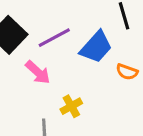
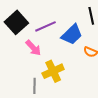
yellow cross: (71, 106) -> (53, 71), size x1.5

